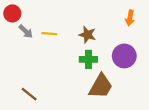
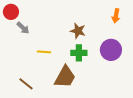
yellow line: (49, 34) -> (44, 52), moved
brown trapezoid: (101, 86) -> (65, 77), moved

